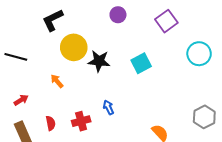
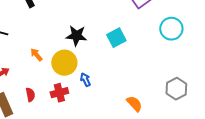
yellow circle: (74, 47) -> (64, 63), moved

